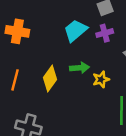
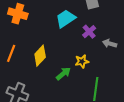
purple cross: (105, 33) -> (89, 32), moved, turned -32
green arrow: (79, 68) -> (63, 74), moved, turned -42

